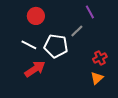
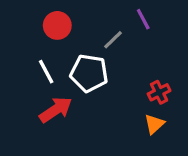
gray line: (77, 31) -> (113, 40), moved
white line: (29, 45) -> (46, 72), turned 35

